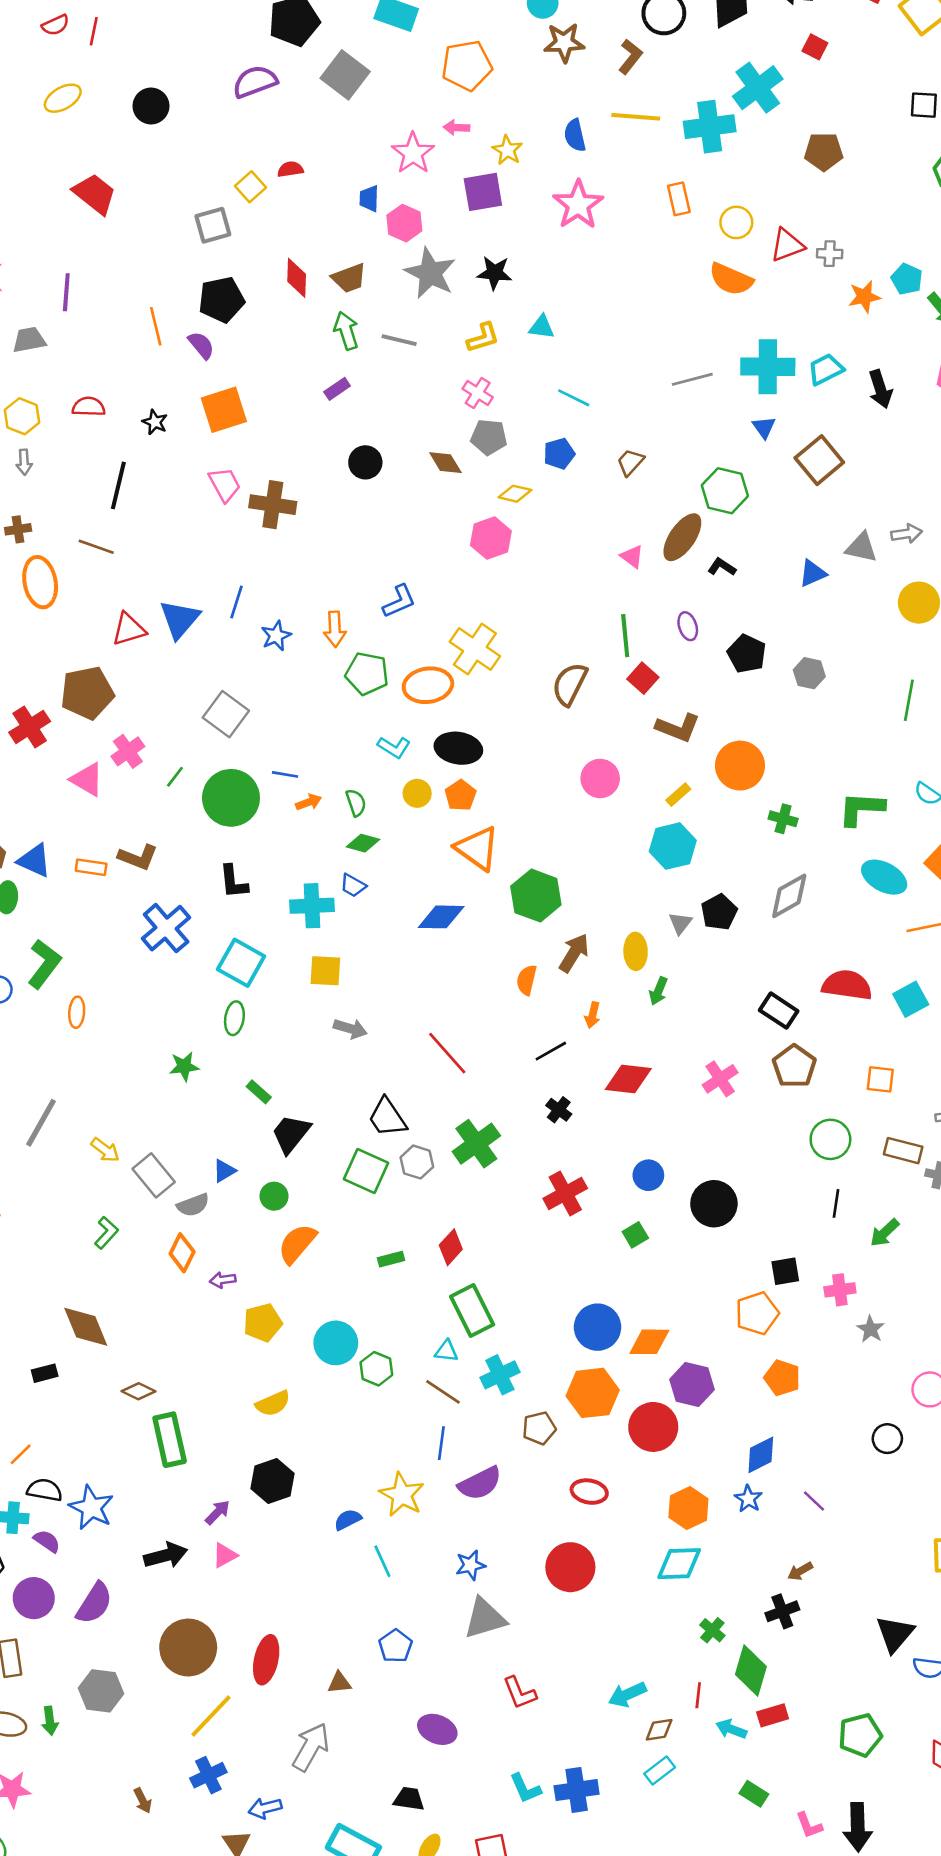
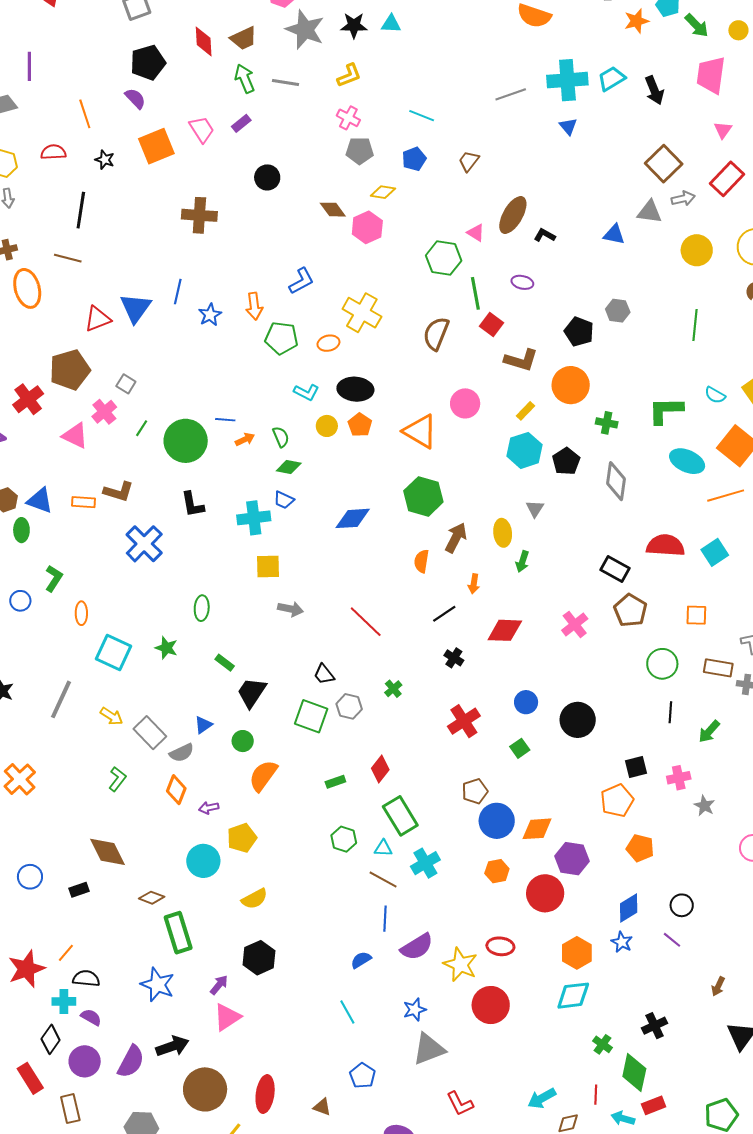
orange line: (156, 326) -> (85, 114), moved
cyan triangle: (542, 327) -> (391, 24), moved
brown square: (819, 460) -> (664, 164), moved
brown diamond: (445, 463) -> (333, 210), moved
pink trapezoid: (225, 485) -> (202, 129), moved
green hexagon: (725, 491) -> (444, 258), moved
blue triangle: (813, 573) -> (614, 234), turned 40
purple ellipse: (688, 626) -> (522, 282), turned -55
black pentagon: (747, 654) -> (579, 332), moved
orange ellipse: (428, 685) -> (328, 343), size x0.6
gray square: (226, 714) -> (126, 384), moved, size x0.6
orange triangle: (477, 848) -> (420, 431), moved
gray diamond: (789, 896) -> (616, 481), turned -48
black pentagon: (719, 912) -> (566, 461), moved
cyan square: (241, 963) -> (114, 653), moved
green L-shape: (44, 964) -> (54, 578), size x0.7
green star: (184, 1066) -> (166, 648), turned 30
black trapezoid: (387, 1118) -> (324, 674), size x0.7
green cross: (476, 1144) -> (393, 689), size x0.5
cyan circle: (336, 1343) -> (203, 861), moved
green hexagon: (376, 1369) -> (344, 839), moved
orange hexagon: (593, 1393) -> (497, 871), size x0.6
brown pentagon: (539, 1428) -> (475, 791), moved
black circle: (887, 1439) -> (682, 905), moved
yellow star: (402, 1495) -> (460, 964), moved
blue star: (91, 1508) -> (158, 985), moved
blue semicircle: (348, 1520) -> (361, 960), moved
black arrow: (166, 1555) -> (172, 1046), moved
pink triangle: (225, 1555) -> (227, 1017), size x1.4
brown arrow: (800, 1571) -> (718, 986), moved, turned -30
brown triangle: (339, 1683) -> (322, 1107), turned 30

